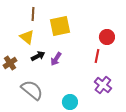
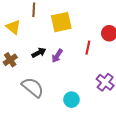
yellow triangle: (27, 37) -> (13, 27), moved
red line: (97, 56) -> (88, 48), moved

